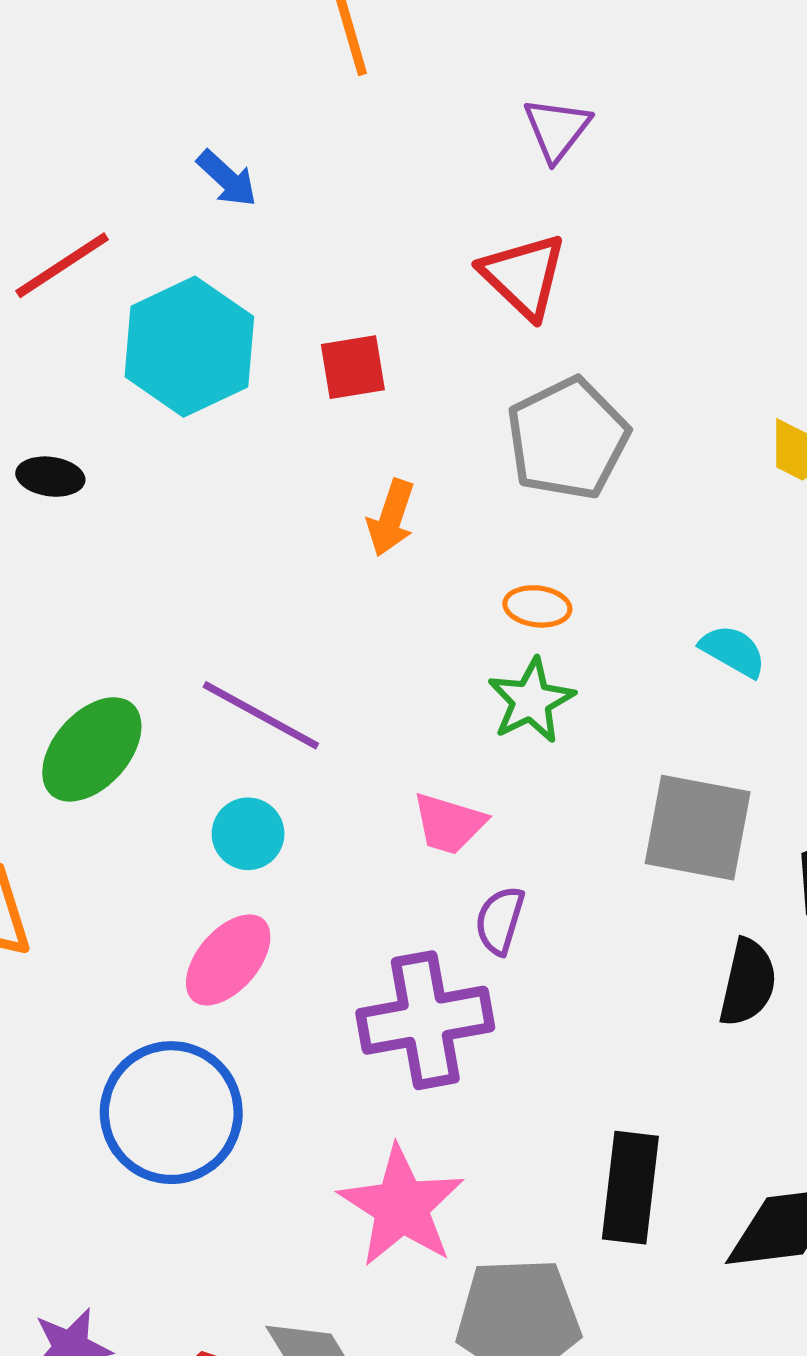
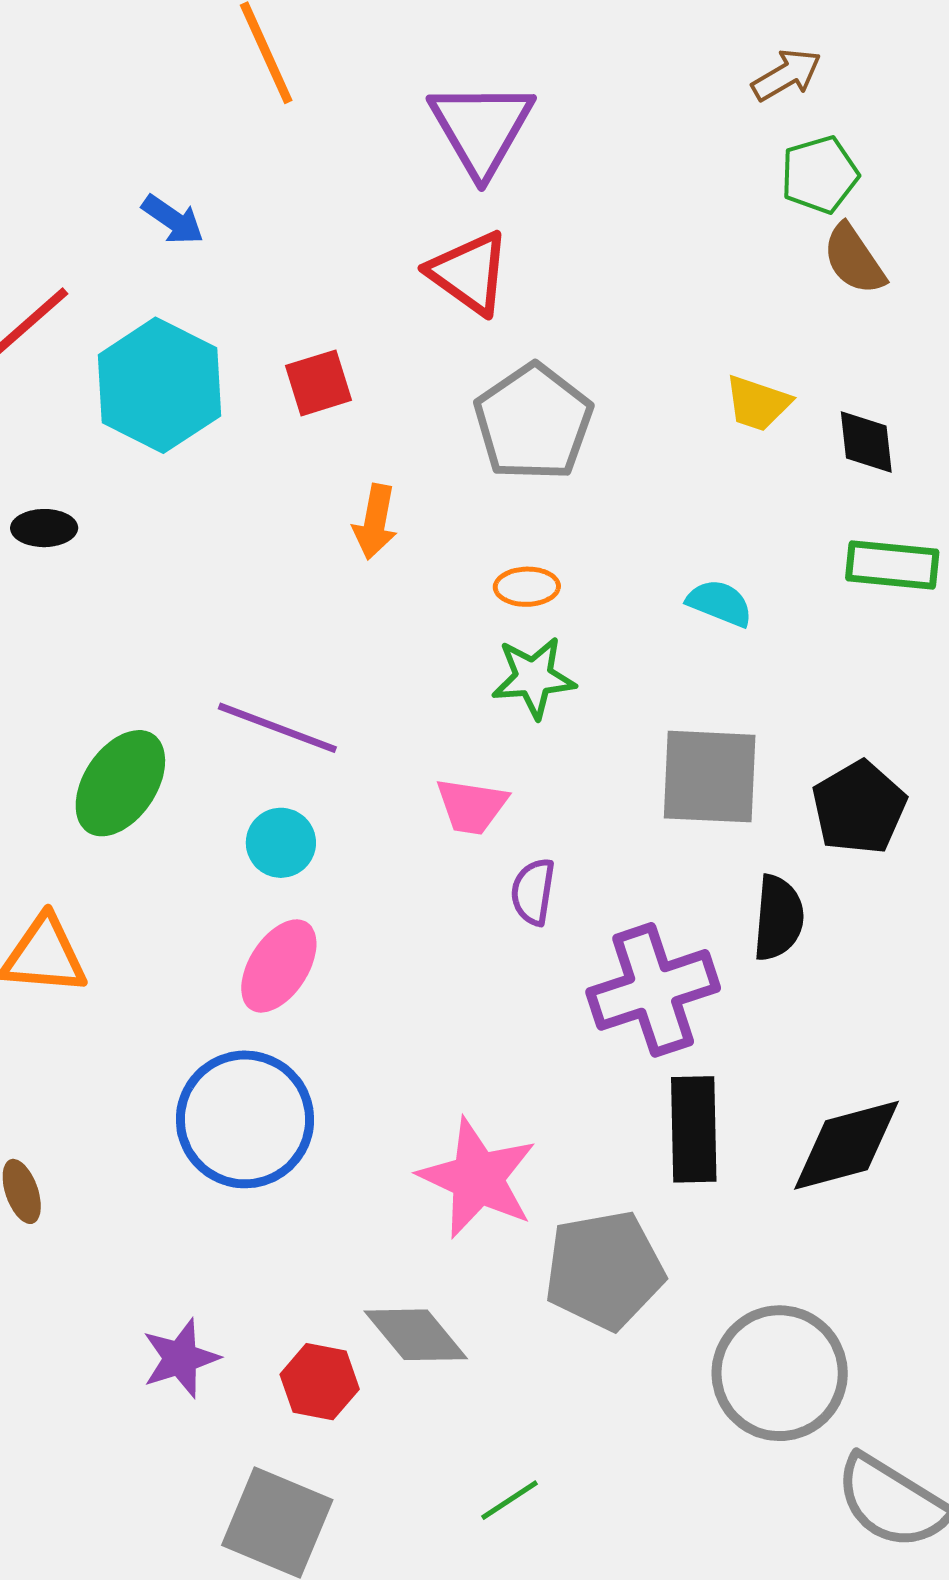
purple triangle: (557, 129) -> (481, 128), size x1.6
green star: (531, 701) -> (533, 678), turned 30
purple cross: (425, 1020) -> (653, 990), moved

